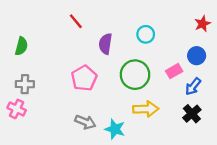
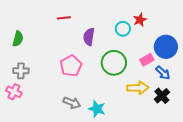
red line: (76, 21) -> (64, 18), turned -56
red star: (203, 24) -> (140, 20), moved
blue circle: (197, 56) -> (166, 47), size x1.5
blue arrow: (193, 86) -> (163, 73), turned -84
yellow arrow: (146, 109) -> (138, 88), moved

